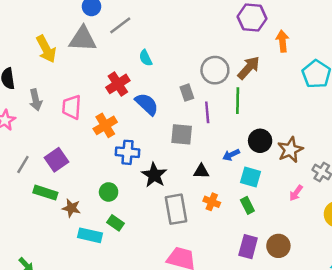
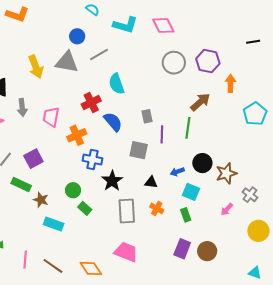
cyan semicircle: (146, 58) -> (116, 84), size x1.5
gray circle: (215, 70) -> (174, 63), moved
green rectangle: (115, 223) -> (85, 208), moved

